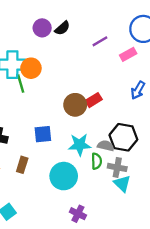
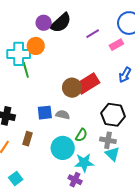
black semicircle: (62, 28) -> (61, 23), size x1.6
orange circle: (31, 68) -> (36, 46), moved
red rectangle: (94, 100) -> (88, 83), size x1.6
cyan star: (80, 145) -> (84, 163), moved
gray semicircle: (106, 146) -> (63, 115), moved
green semicircle: (97, 161) -> (81, 135), moved, turned 32

